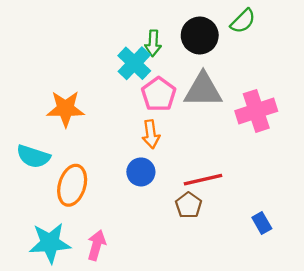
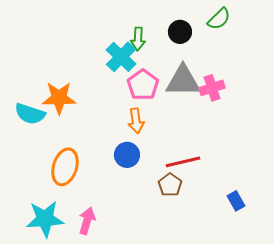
black circle: (200, 35) -> (180, 32), size x0.7
pink cross: (256, 111) -> (212, 88), moved, size x0.7
cyan semicircle: (33, 156) -> (30, 114), moved

